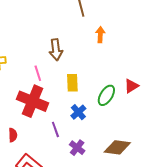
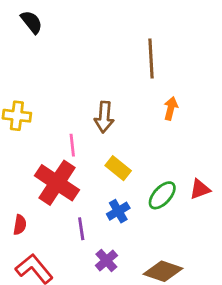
yellow rectangle: (72, 83) -> (118, 168), turned -60

